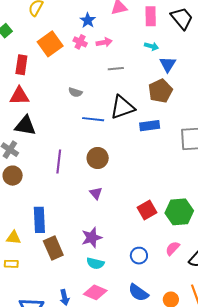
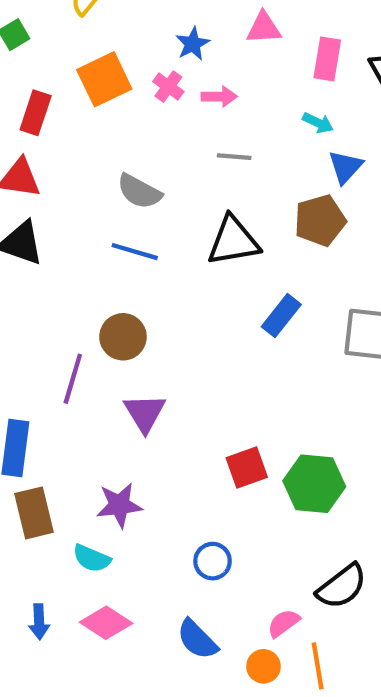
gray semicircle: (75, 92) -> (139, 191), size x1.5
blue line: (93, 119) -> (135, 252), moved
blue rectangle: (150, 126) -> (281, 316), moved, turned -54
brown circle: (98, 158) -> (123, 337), moved
purple line: (59, 162) -> (73, 379), moved
purple triangle: (96, 193) -> (145, 413), size x1.5
pink semicircle: (173, 248) -> (283, 623), moved
cyan semicircle: (95, 263) -> (92, 558), moved

